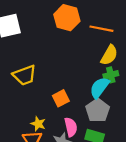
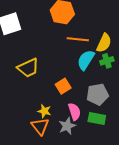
orange line: (101, 29) -> (78, 39), moved
cyan semicircle: (99, 88) -> (86, 60), moved
gray pentagon: (98, 110) -> (98, 94), turned 30

